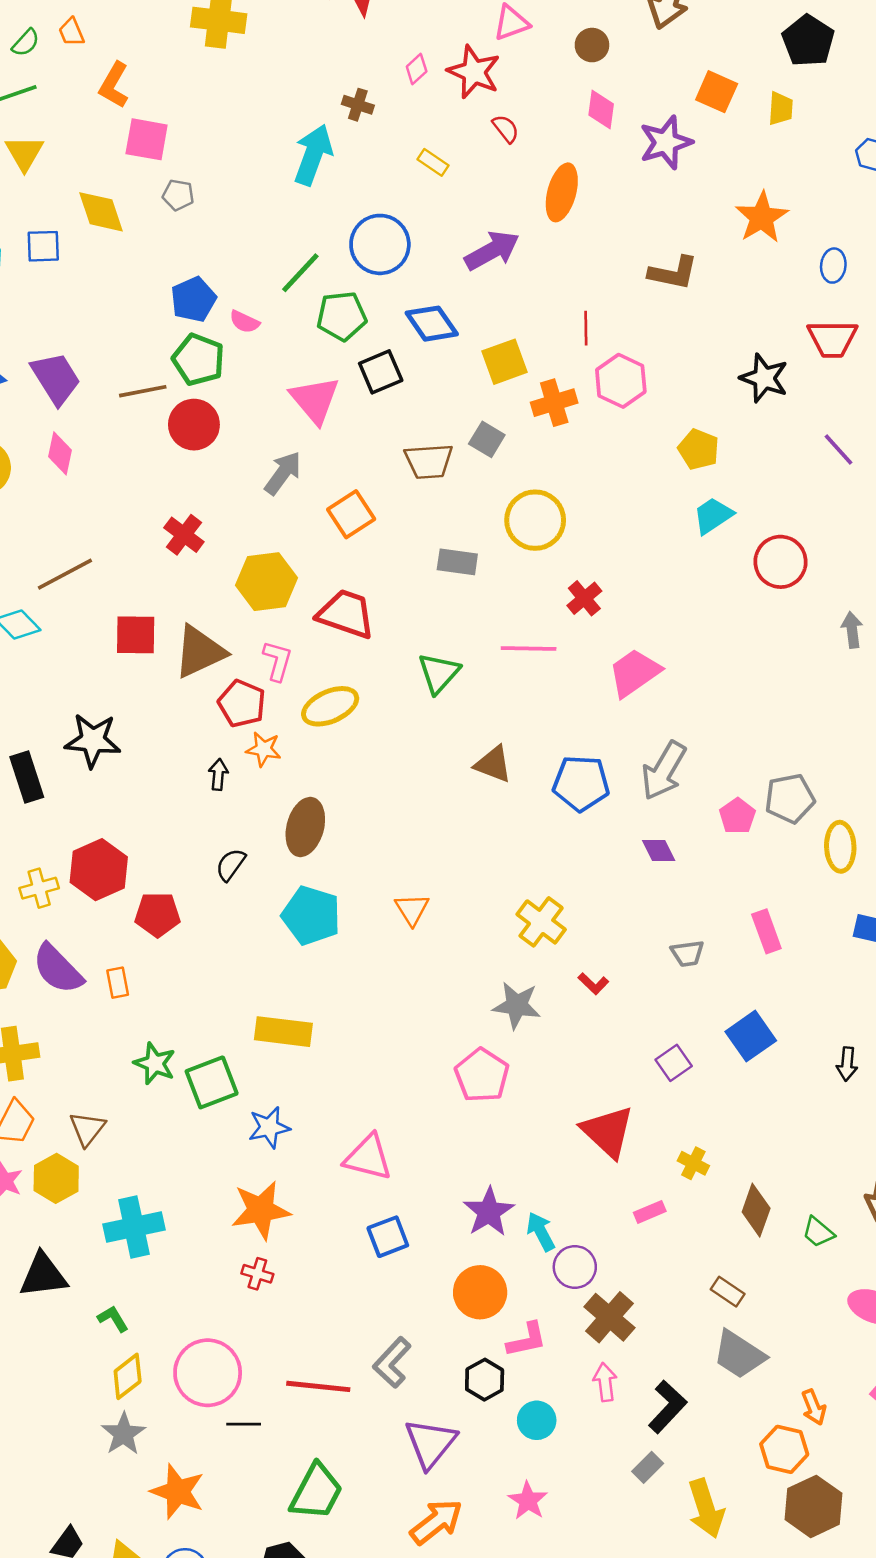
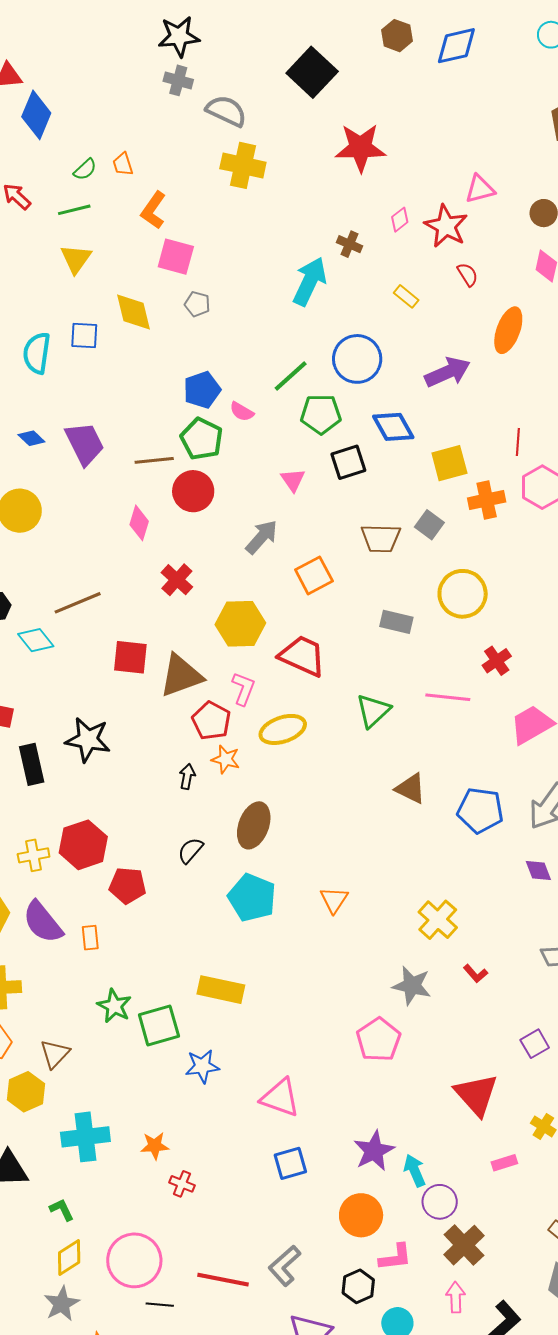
pink triangle: (315, 400) -> (293, 480), size x0.6
pink diamond: (60, 453) -> (139, 523), moved
orange star: (261, 1210) -> (155, 1146), moved, size x0.6

